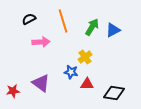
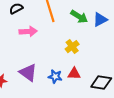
green arrow: (92, 27) -> (79, 17), turned 90
blue star: (71, 72) -> (55, 77), moved

